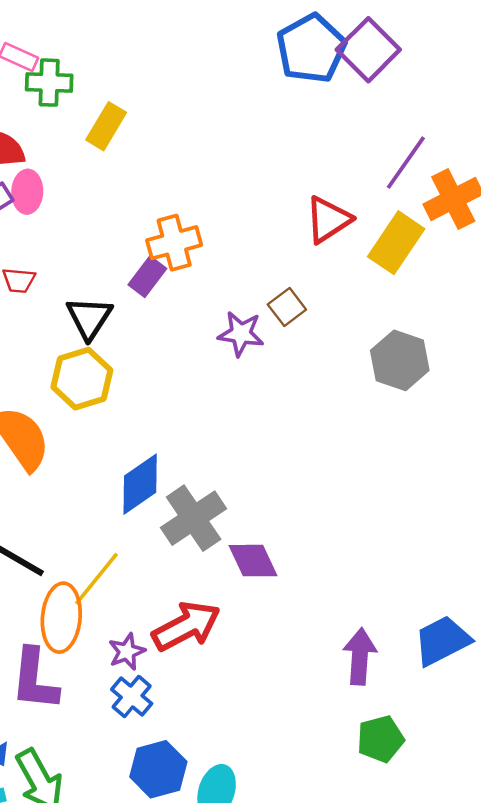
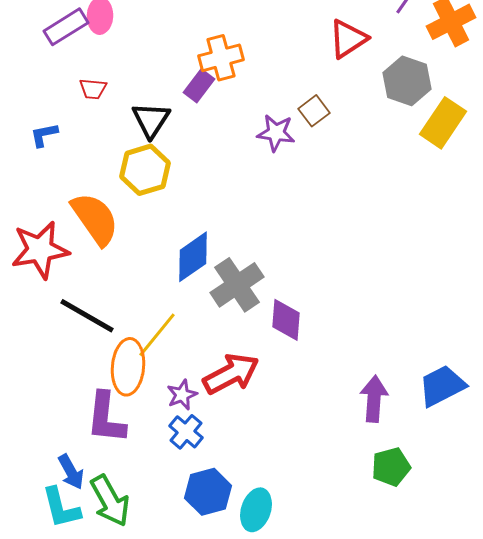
yellow rectangle: (396, 243) -> (443, 123), moved
gray hexagon: (400, 360) -> (407, 81), moved
purple diamond: (253, 561) -> (286, 320), turned 30

